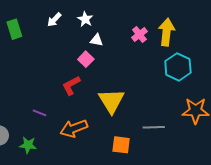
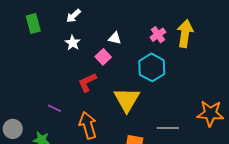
white star: (85, 19) -> (73, 43), moved
cyan hexagon: (178, 67) -> (152, 67), moved
orange arrow: (74, 128) -> (88, 125), turned 92

